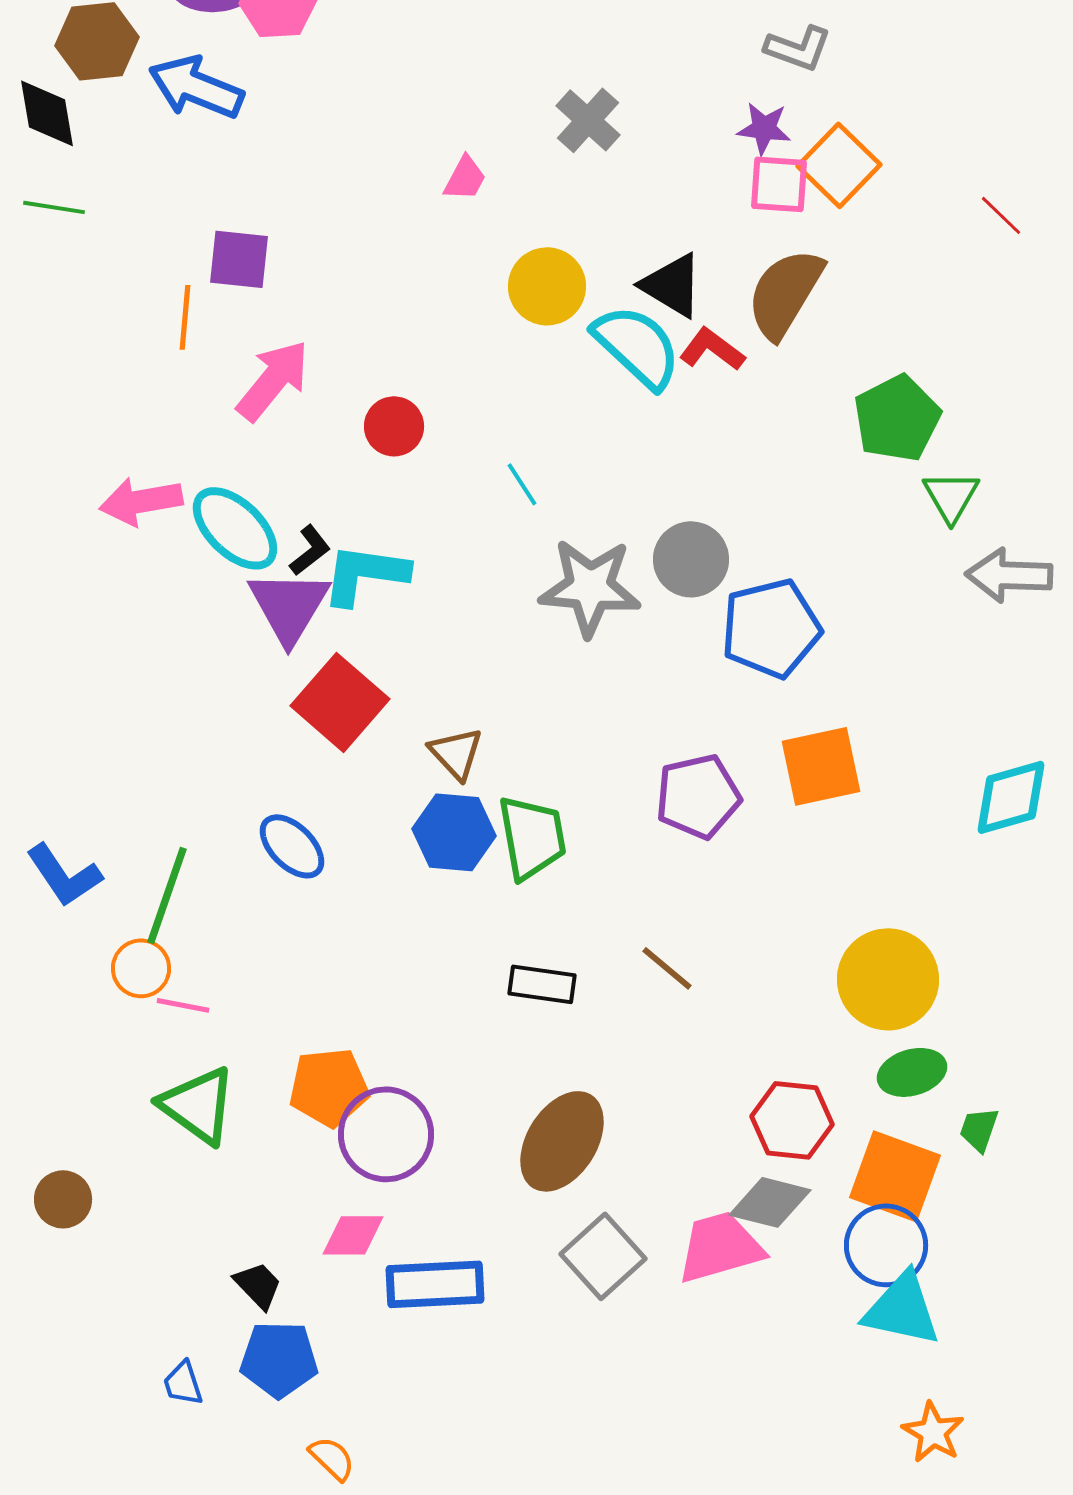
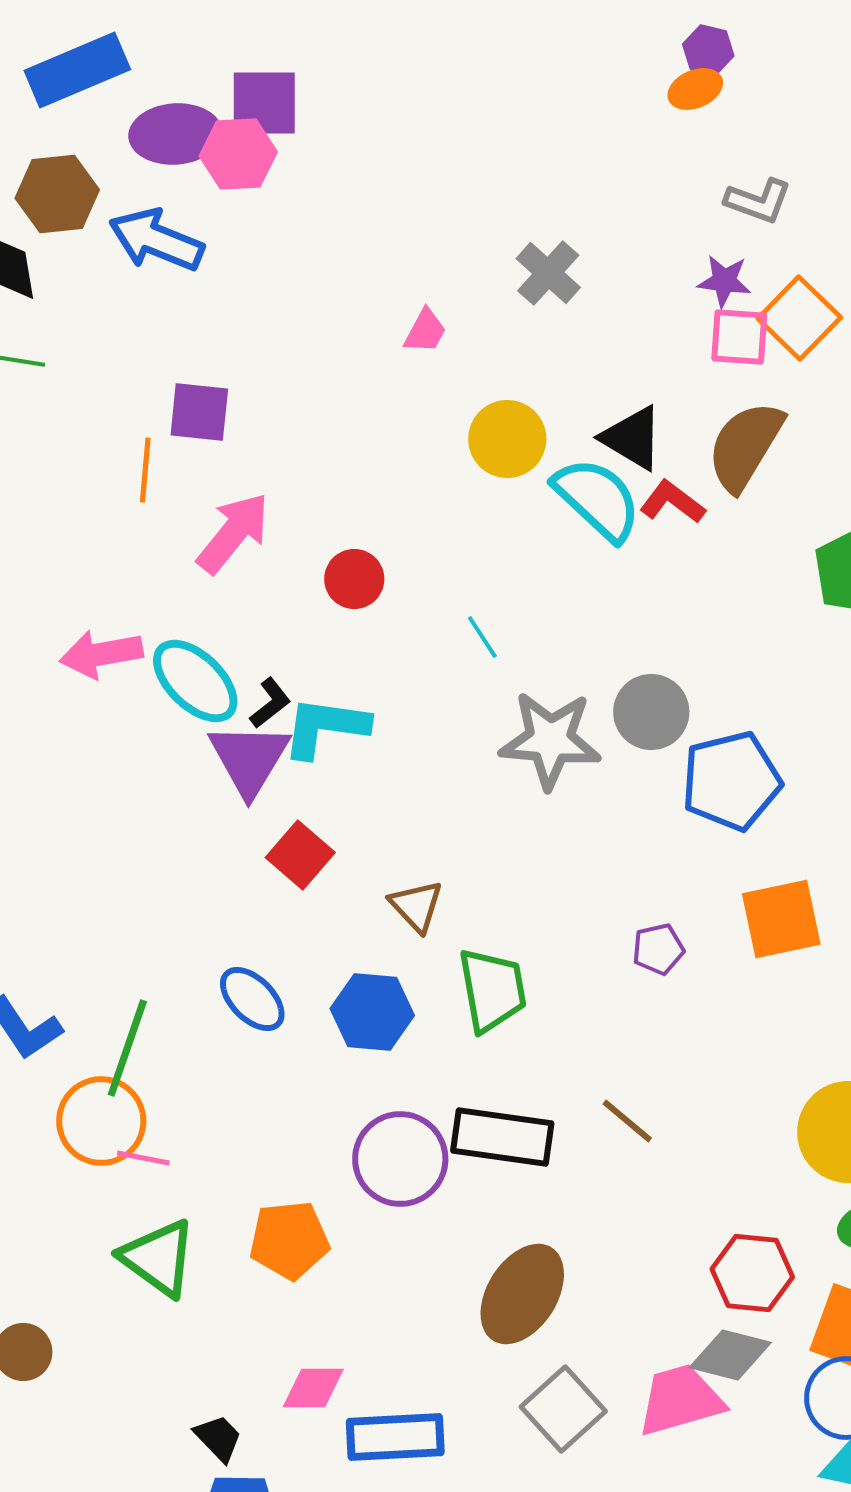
red square: (340, 702) -> (300, 855), size x0.7
purple pentagon: (698, 796) -> (658, 949), size x0.6
blue hexagon: (454, 832) -> (372, 1012), moved
orange circle: (141, 968) -> (101, 1121), size x1.5
black rectangle: (542, 984) -> (502, 1137), size x1.5
purple circle: (386, 1134) -> (400, 1159), moved

